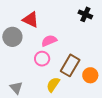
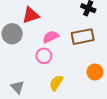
red triangle: (31, 20) -> (31, 15), turned -42
brown rectangle: (70, 65) -> (83, 37), moved, turned 50

